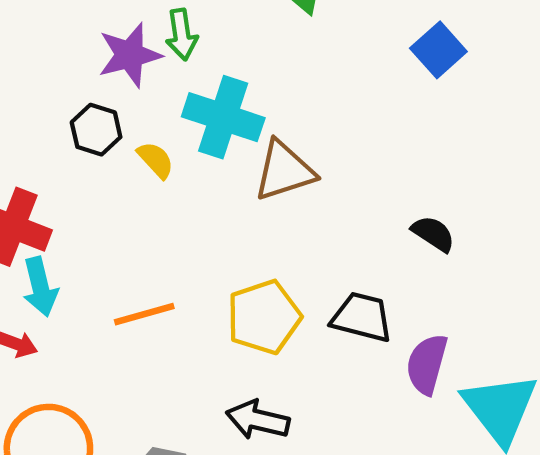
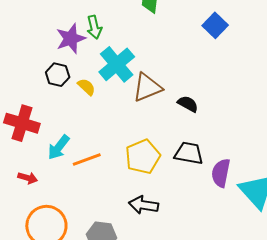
cyan cross: (223, 117) -> (117, 64), turned 36
black semicircle: (433, 234) -> (188, 104), moved
cyan arrow: (40, 287) -> (59, 147), moved, turned 56

